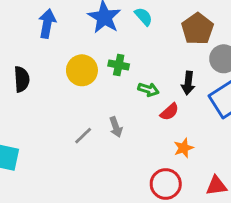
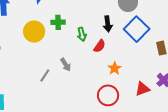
green arrow: (148, 90) -> (82, 34), turned 72

